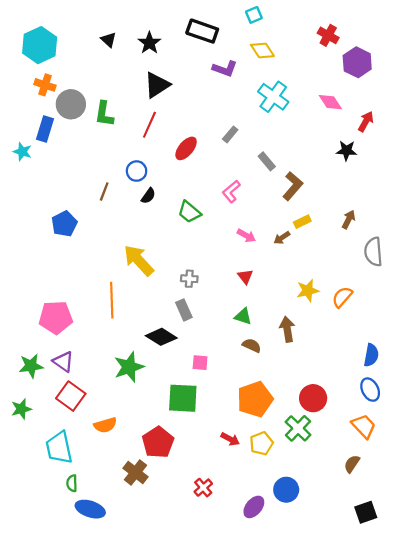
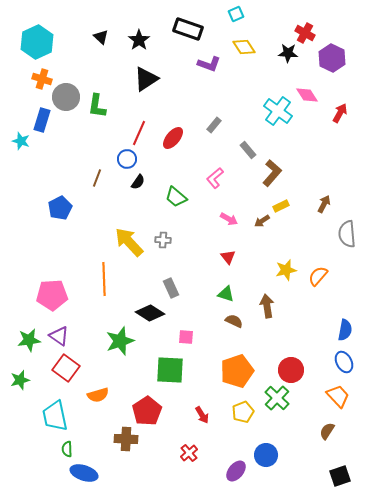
cyan cross: (273, 97) -> (278, 111), moved
red line: (149, 125) -> (139, 133), moved
black star: (346, 151) -> (288, 53), moved
gray cross: (189, 279) -> (163, 240), moved
red arrow: (230, 439) -> (202, 415), moved, turned 30
brown cross: (135, 472) -> (126, 439), turned -35

